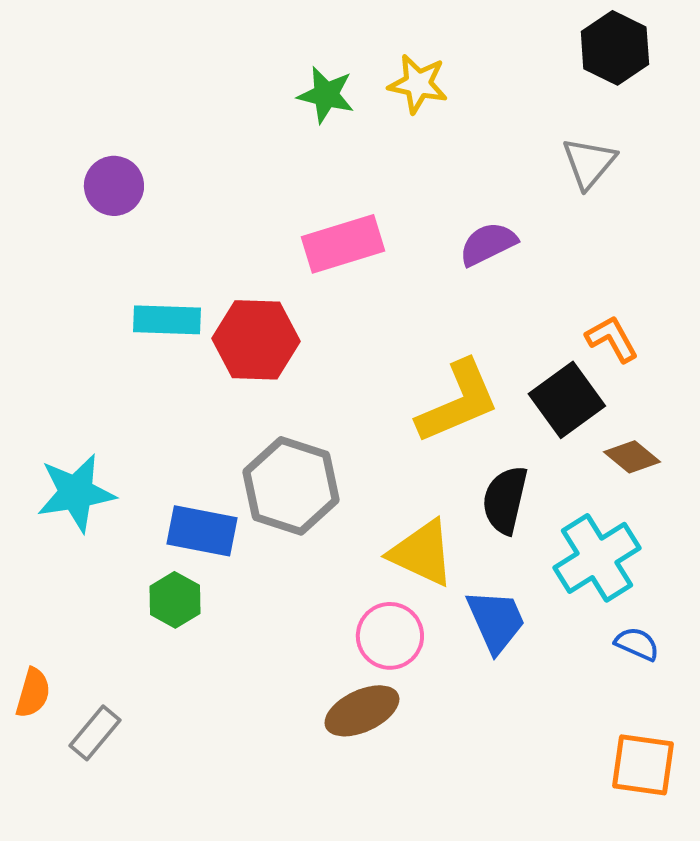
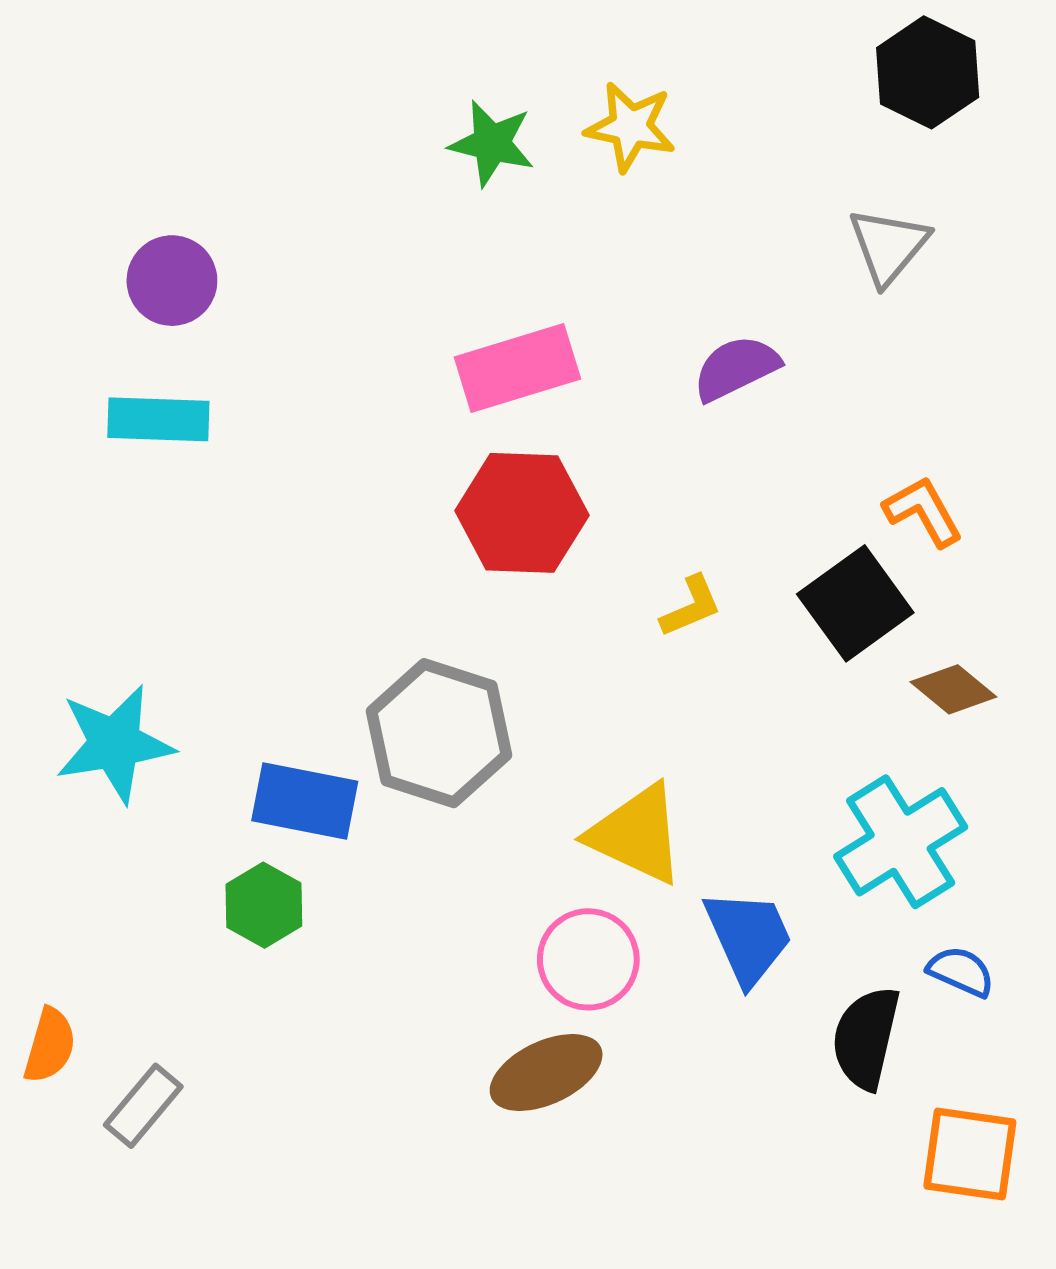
cyan rectangle: (167, 320) -> (158, 419), moved
red hexagon: (256, 340) -> (522, 513), moved
yellow L-shape: (458, 402) -> (691, 606), size x0.5
black semicircle: (505, 500) -> (866, 1038), moved

